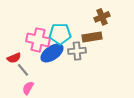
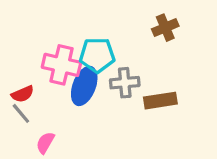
brown rectangle: (92, 37) -> (160, 101), moved
blue ellipse: (52, 53) -> (84, 86), turned -35
gray line: (23, 70) -> (21, 113), moved

